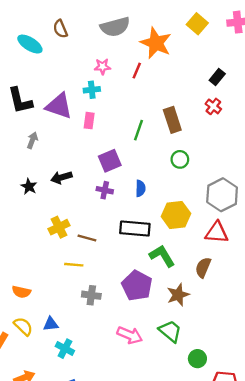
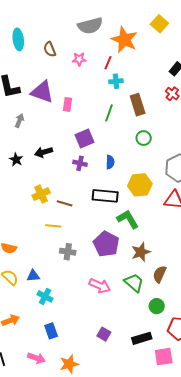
brown semicircle: (60, 29) -> (50, 49), moved
cyan ellipse: (30, 44) -> (18, 39), turned 50
cyan cross: (92, 90) -> (116, 81), moved
brown semicircle: (203, 267) -> (160, 274), moved

